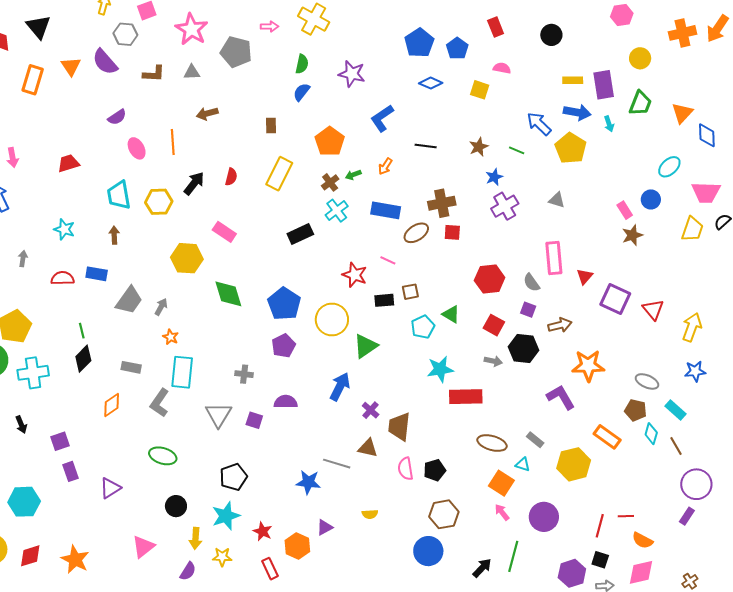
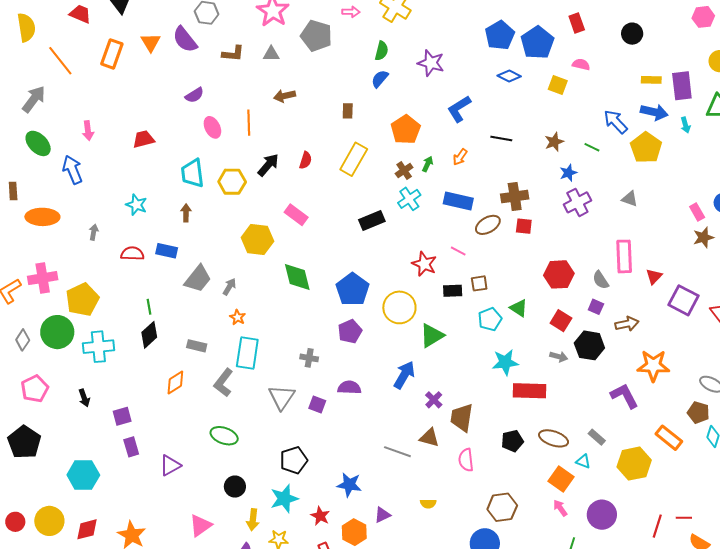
blue pentagon: (457, 48) -> (537, 43), size x1.5
green arrow: (353, 175) -> (428, 164), turned 133
black pentagon: (435, 470) -> (512, 441), moved
blue star: (308, 482) -> (349, 485), moved

